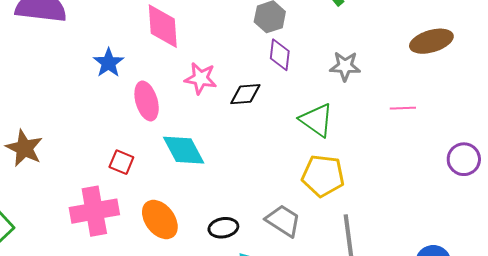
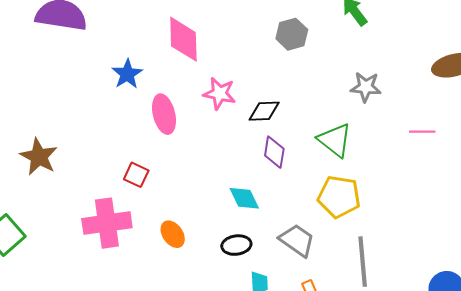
purple diamond: (280, 55) -> (274, 152), moved
cyan diamond: (184, 150) -> (244, 198), moved, size x0.7
orange ellipse: (160, 220) -> (173, 234), size x0.7

